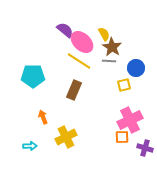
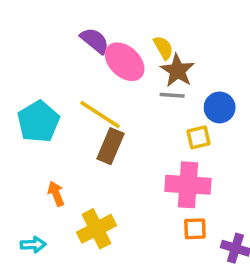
yellow line: (79, 61) -> (100, 114), moved
cyan pentagon: (33, 76) -> (38, 122), turned -30
pink cross: (130, 120) -> (188, 185), moved, turned 30

